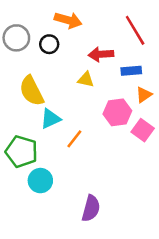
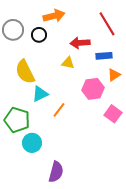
orange arrow: (68, 20) -> (54, 16), turned -30
pink square: (143, 130) -> (113, 114), moved
purple semicircle: (91, 208) -> (56, 172), moved

